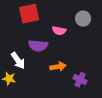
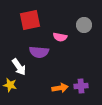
orange arrow: (58, 67) -> (60, 88), moved
purple cross: (80, 80) -> (81, 86), turned -32

